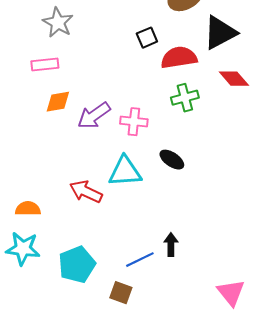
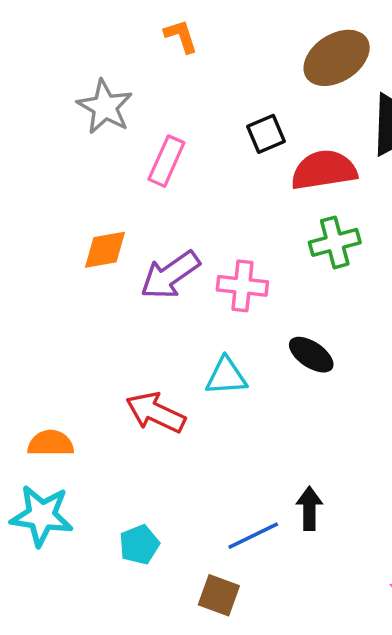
pink rectangle: (45, 65) -> (166, 161), moved, turned -60
cyan triangle: (125, 172) -> (226, 376), size x0.7
cyan pentagon: (77, 265) -> (139, 545), size x0.6

